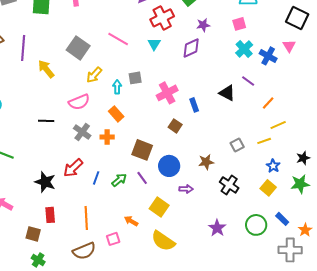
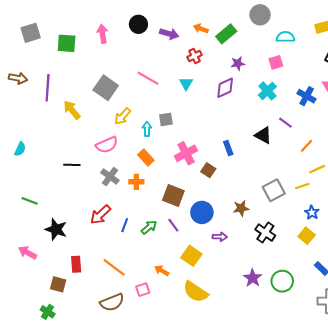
red cross: (162, 18) -> (194, 56), size x0.6
cyan cross: (244, 49) -> (267, 91), moved
pink cross: (167, 93) -> (186, 153), moved
gray square: (237, 145) -> (274, 190), size x1.5
black star: (45, 182) -> (56, 229), moved
orange line: (86, 218) -> (114, 267), turned -50
green circle: (256, 225) -> (282, 281), moved
green cross: (38, 260) -> (48, 312), moved

